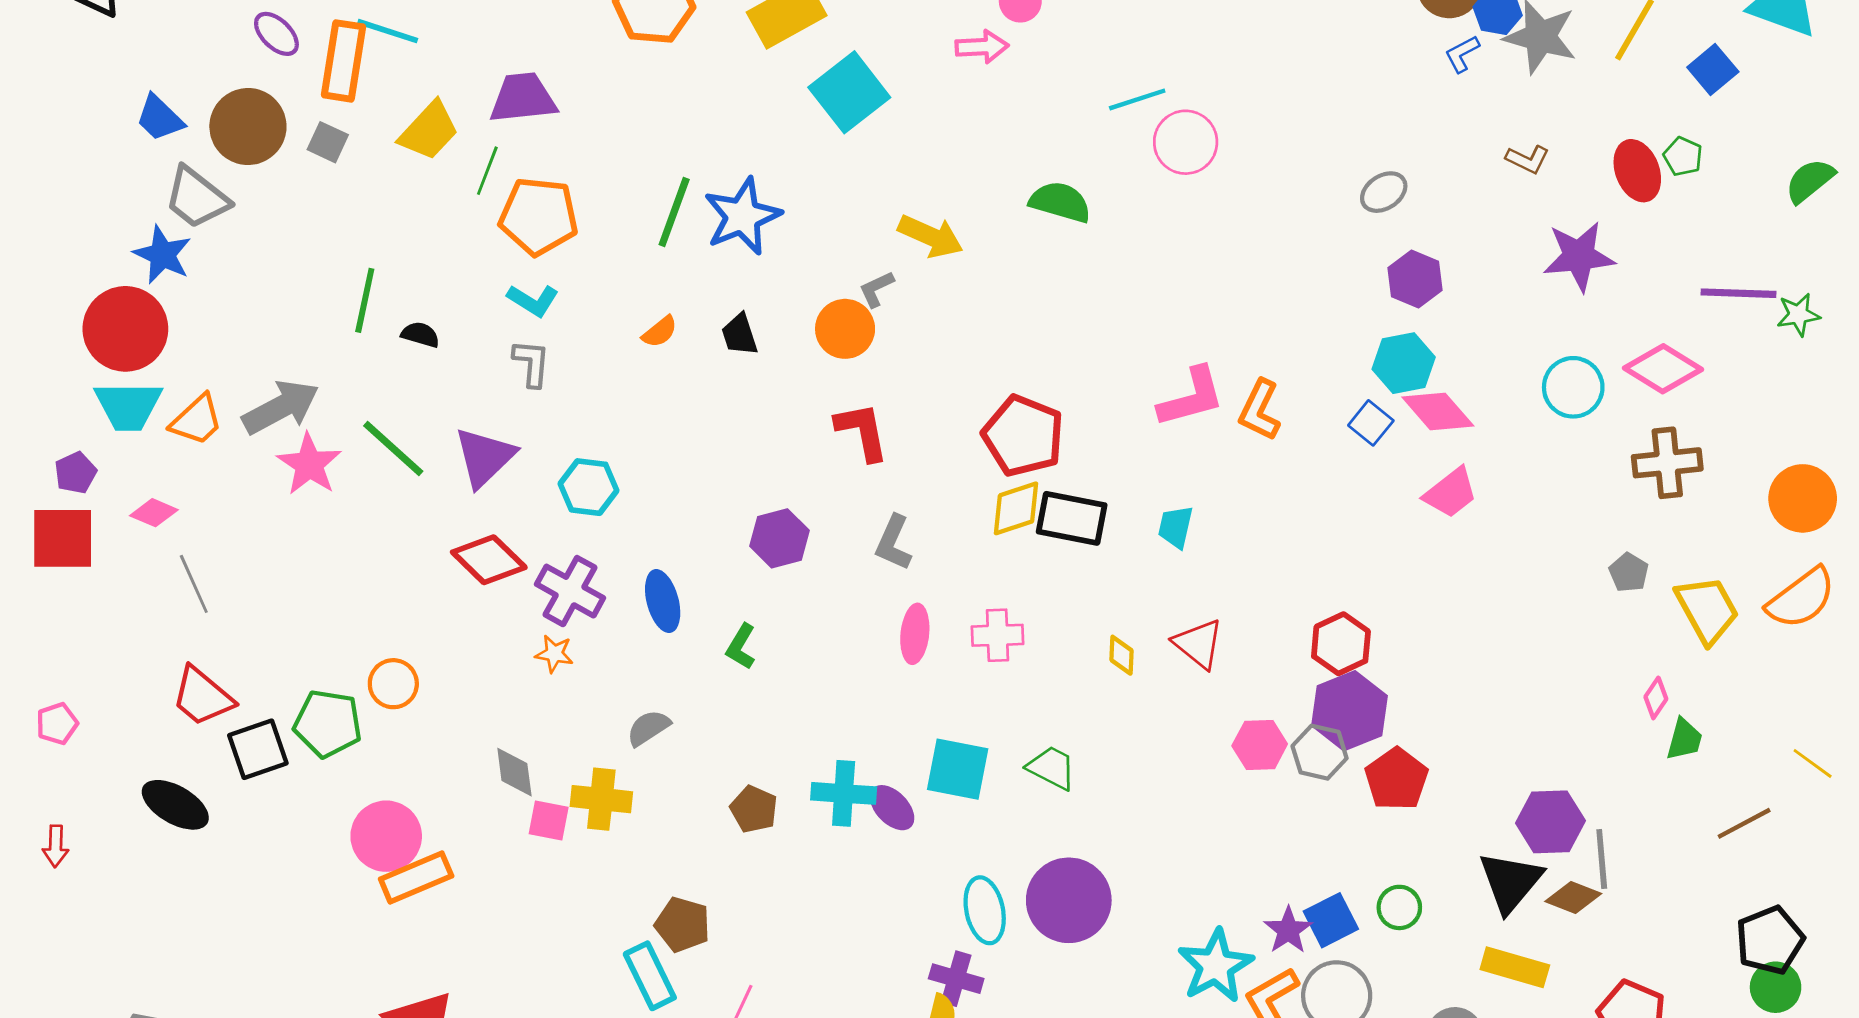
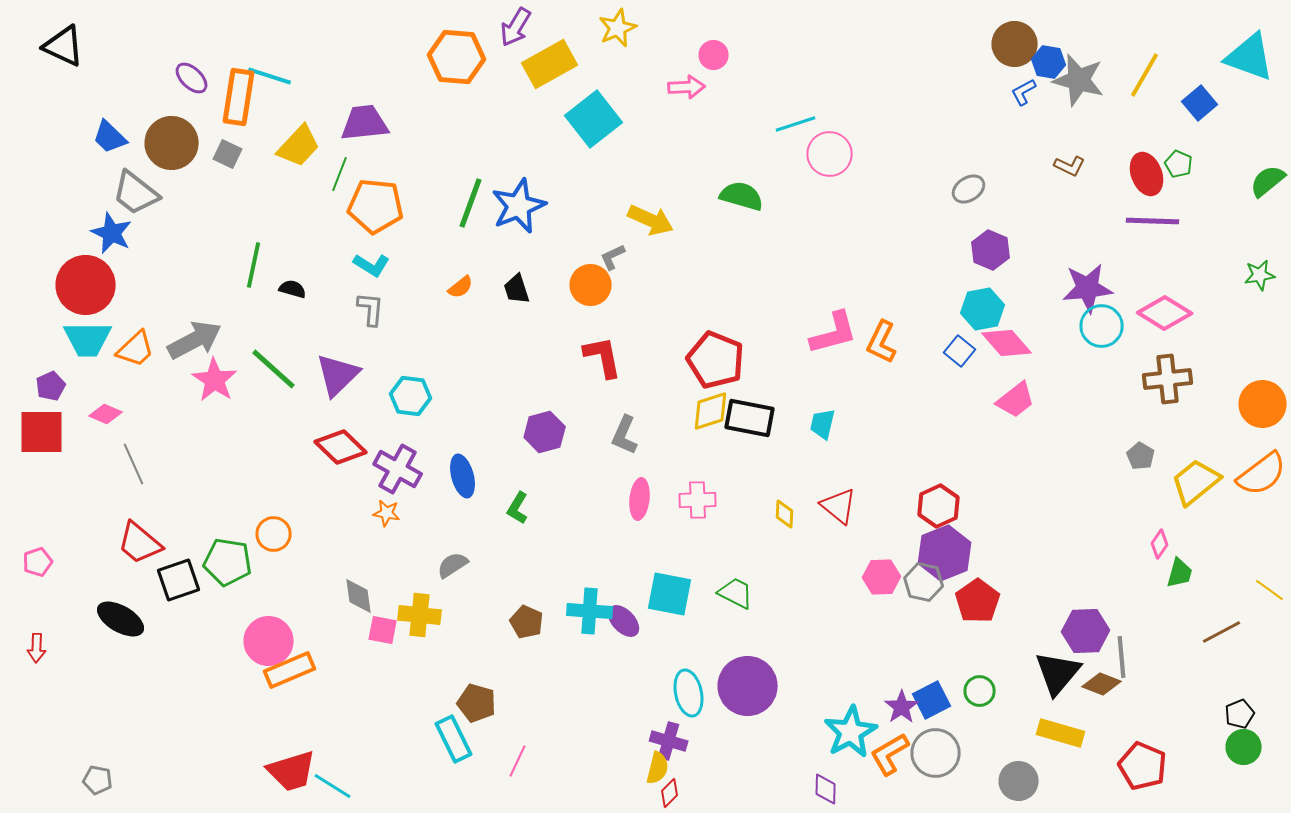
purple star: (1579, 256) -> (1088, 288), moved
purple line: (1739, 293) -> (1153, 221), moved
yellow trapezoid: (1707, 610) -> (1196, 482), turned -100
black pentagon: (1770, 940) -> (1240, 714), size x0.6

